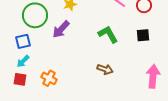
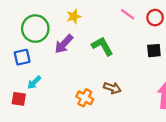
green L-shape: (108, 34) -> (102, 46), moved
cyan arrow: (23, 61) -> (34, 82), moved
orange cross: (49, 78) -> (85, 98), moved

